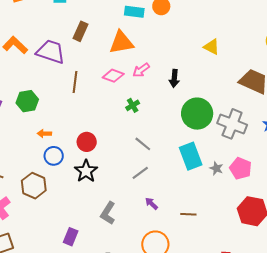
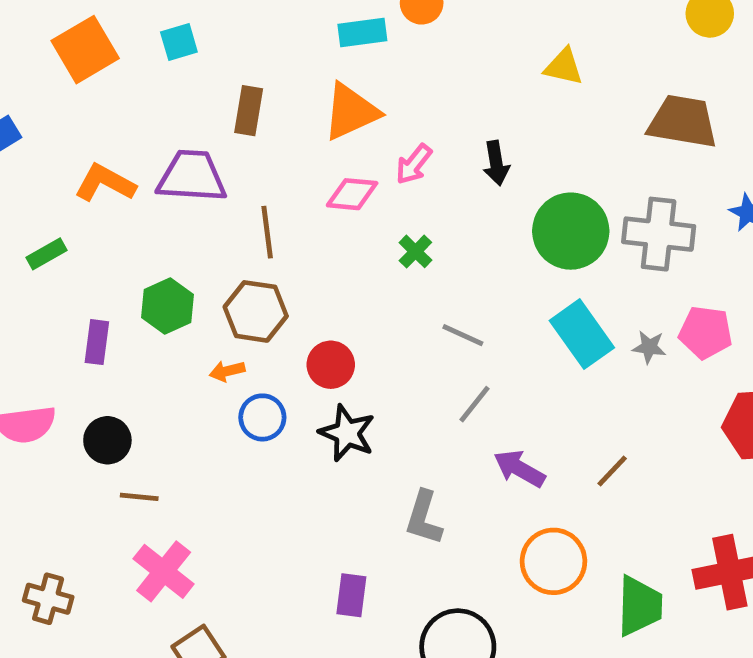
brown hexagon: (34, 186) -> (256, 311), moved
purple arrow: (151, 204) -> (519, 469), size x1.5
brown line: (188, 214) -> (612, 471), turned -35

